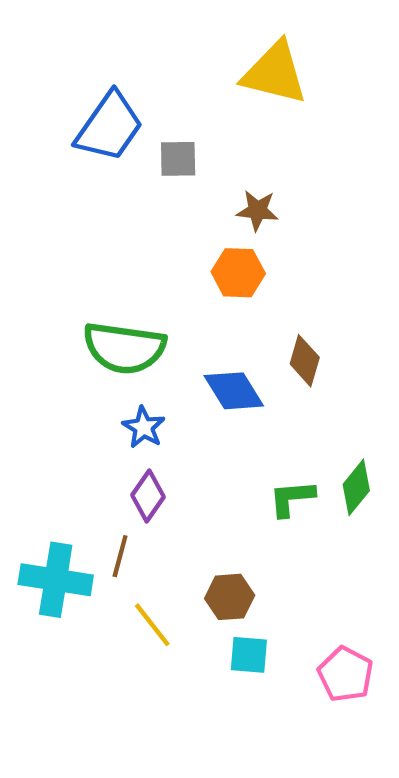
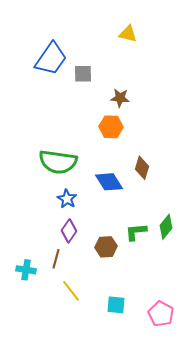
yellow triangle: (275, 73) -> (128, 34), size x0.6
cyan cross: (56, 580) -> (26, 270), size x0.6
brown hexagon: (230, 597) -> (106, 247), moved

